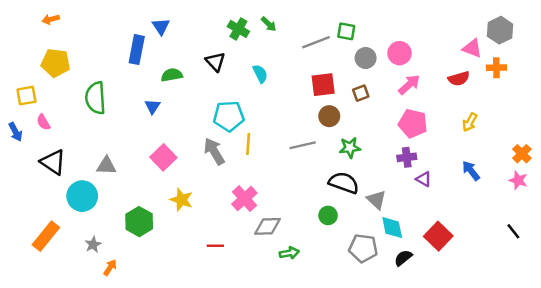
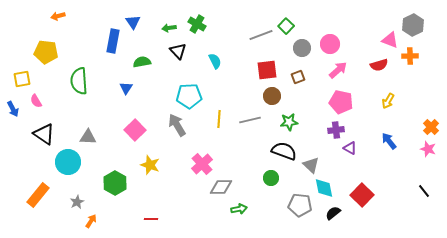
orange arrow: (51, 19) -> (58, 16), moved
green arrow: (269, 24) -> (169, 28), moved, turned 128
green square: (346, 31) -> (286, 26), turned 35
yellow line: (248, 144) -> (219, 119), moved
red line: (215, 246) -> (151, 219), moved

